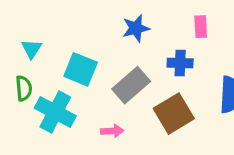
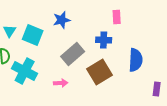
blue star: (136, 28) -> (62, 20), moved
cyan square: (81, 69) -> (33, 35), moved

